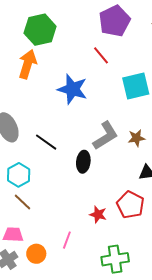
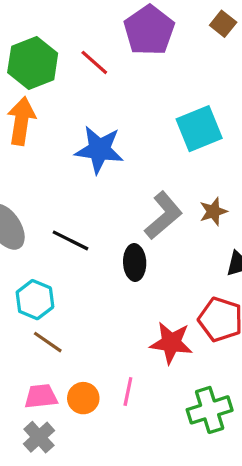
red line: (101, 55) -> (94, 62), moved
red star: (98, 214) -> (171, 343), size x1.5
orange circle: (36, 254) -> (83, 398), moved

